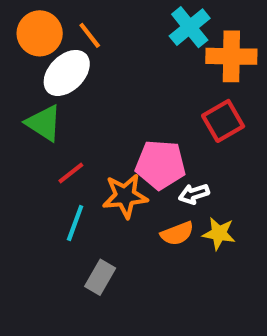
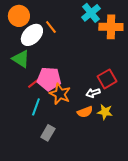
orange line: (90, 35) -> (51, 27), moved
red square: (223, 121) -> (107, 79), moved
pink pentagon: (161, 165) -> (49, 79), moved
orange star: (125, 196) -> (60, 94), turned 30

